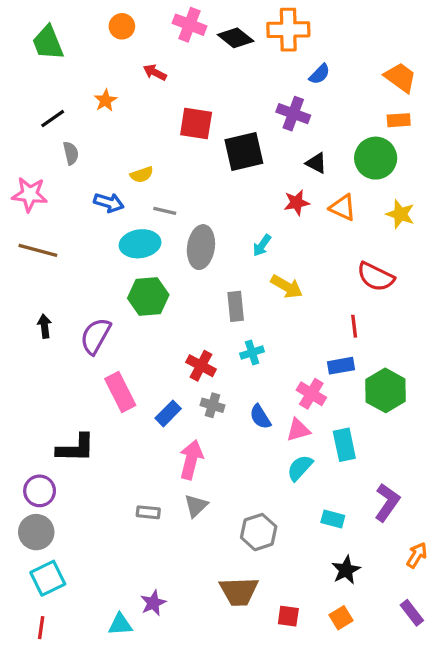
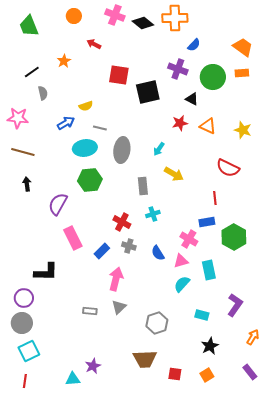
green circle: (376, 158) -> (213, 77), moved
blue arrow: (109, 203) -> (66, 123), turned -48
black arrow: (44, 326) -> (27, 184), moved

